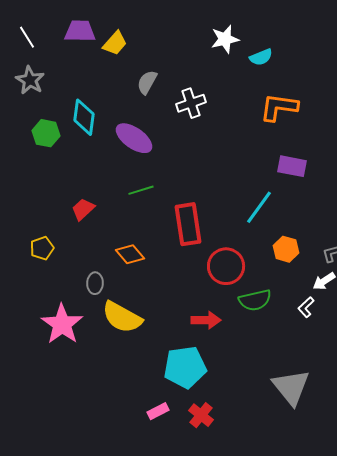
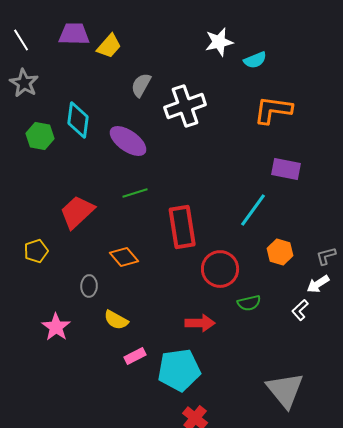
white cross: (191, 103) -> (185, 106), size x1.4
red trapezoid: (83, 209) -> (77, 212), size x1.5
green semicircle: (255, 300) -> (249, 303), size x0.7
yellow semicircle: (122, 317) -> (116, 320), size x0.6
pink star: (62, 324) -> (56, 327), size x0.7
pink rectangle: (158, 411) -> (135, 356), moved

